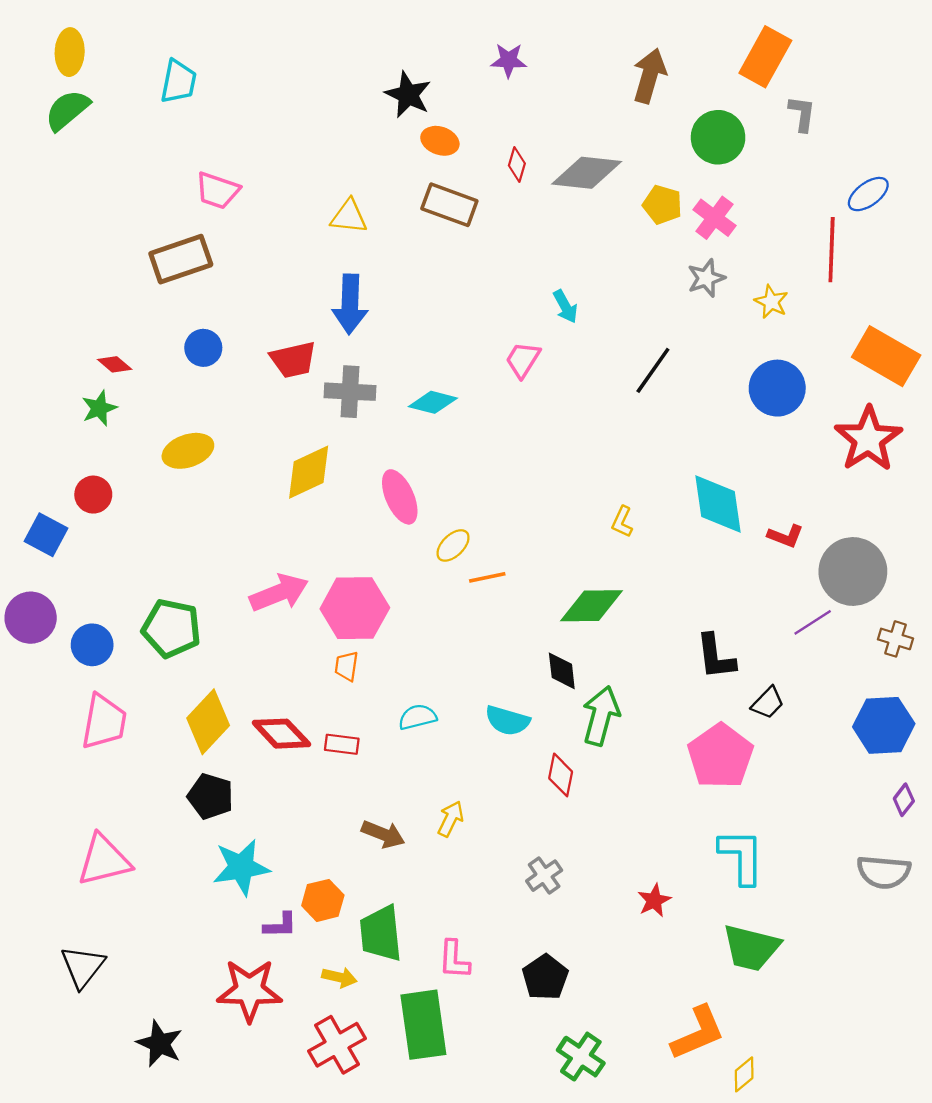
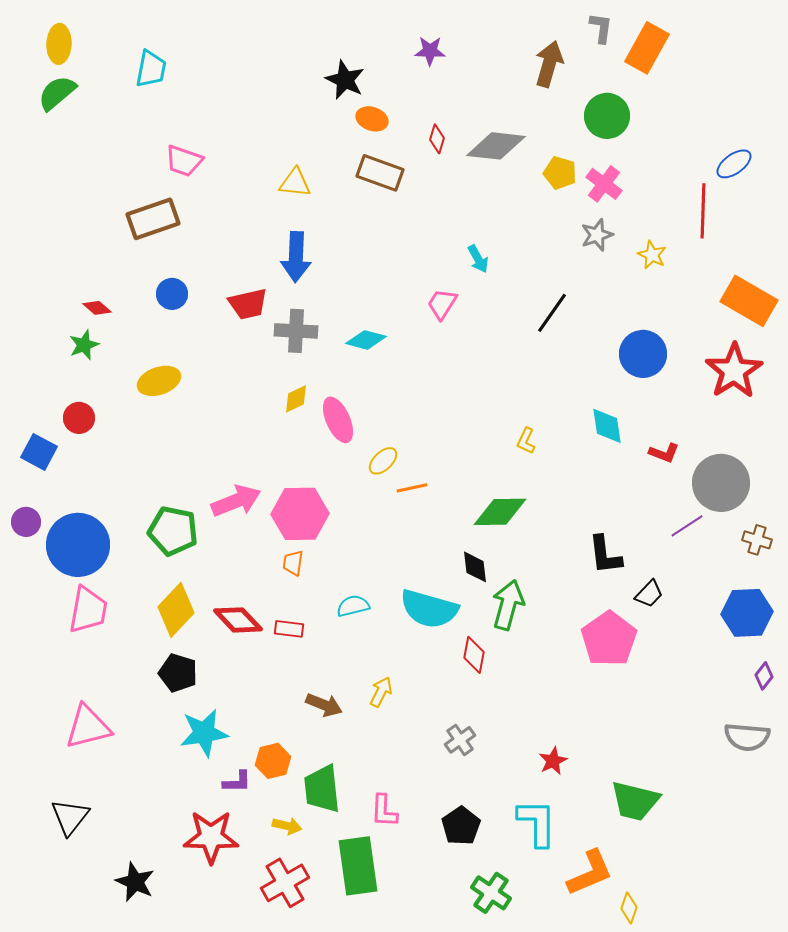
gray L-shape: (802, 114) -> (601, 28), moved
blue circle: (777, 388) -> (643, 354), moved
yellow diamond: (309, 472) -> (296, 399), moved, size x0.6
cyan diamond: (718, 504) -> (607, 426), size x0.7
purple circle: (31, 618) -> (26, 522), size x0.7
green pentagon: (171, 628) -> (173, 531), moved
blue circle: (92, 645) -> (78, 545), size x1.8
cyan semicircle: (507, 721) -> (429, 609), size x1.5
cyan L-shape: (742, 857) -> (537, 823), moved
yellow diamond: (744, 1074) -> (629, 908), turned -32

